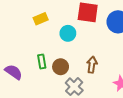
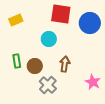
cyan circle: (68, 33) -> (49, 39), moved

